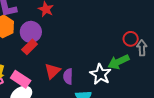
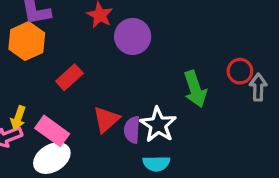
purple circle: (31, 32) -> (133, 36), moved
green arrow: (119, 62) -> (195, 89), moved, turned -85
white star: (100, 74) -> (158, 125), moved

